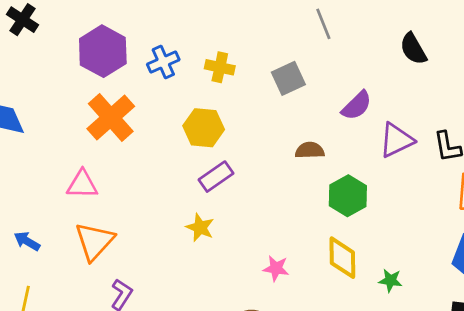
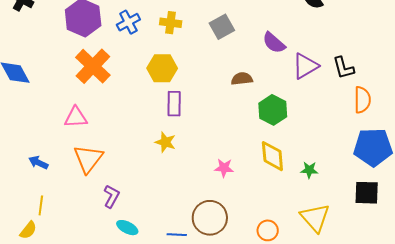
purple semicircle: (357, 106) -> (274, 43), turned 90
purple rectangle: (216, 177) -> (174, 104), turned -50

